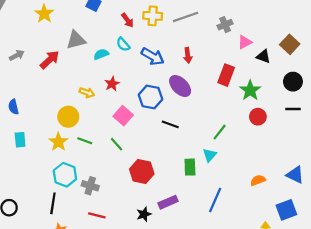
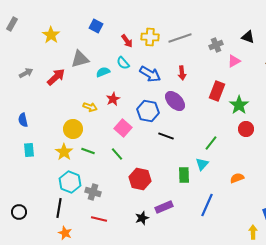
black triangle: (263, 56) -> (248, 37), moved
orange semicircle: (258, 180) -> (237, 178), moved

